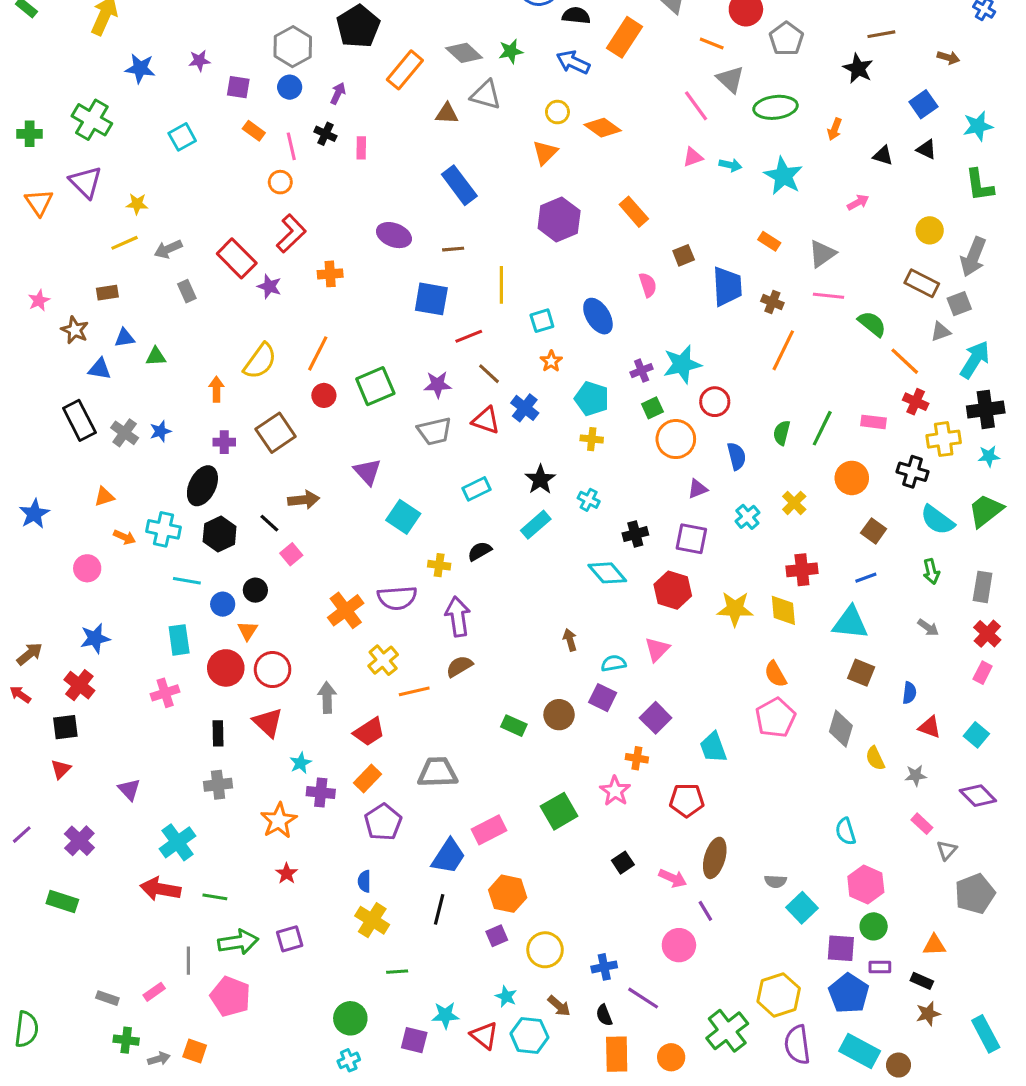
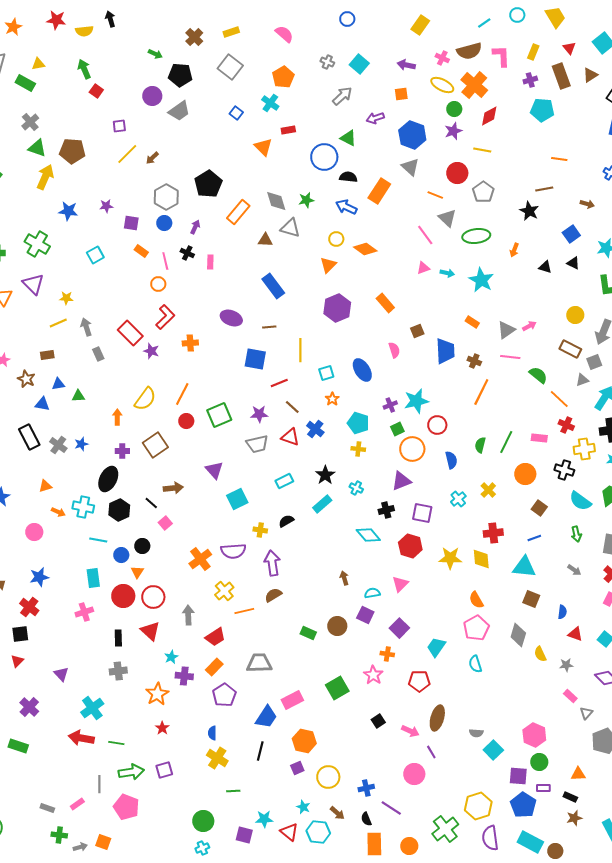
gray diamond: (464, 53) -> (276, 201), turned 30
pink arrow: (858, 202) -> (529, 326), moved
gray arrow: (168, 249) -> (86, 327), turned 96
purple triangle: (698, 489) -> (401, 481), moved, size x1.5
cyan square: (403, 517) -> (237, 499), turned 30
cyan trapezoid: (713, 747) -> (436, 647), turned 55
cyan semicircle: (846, 831) -> (475, 664), moved

